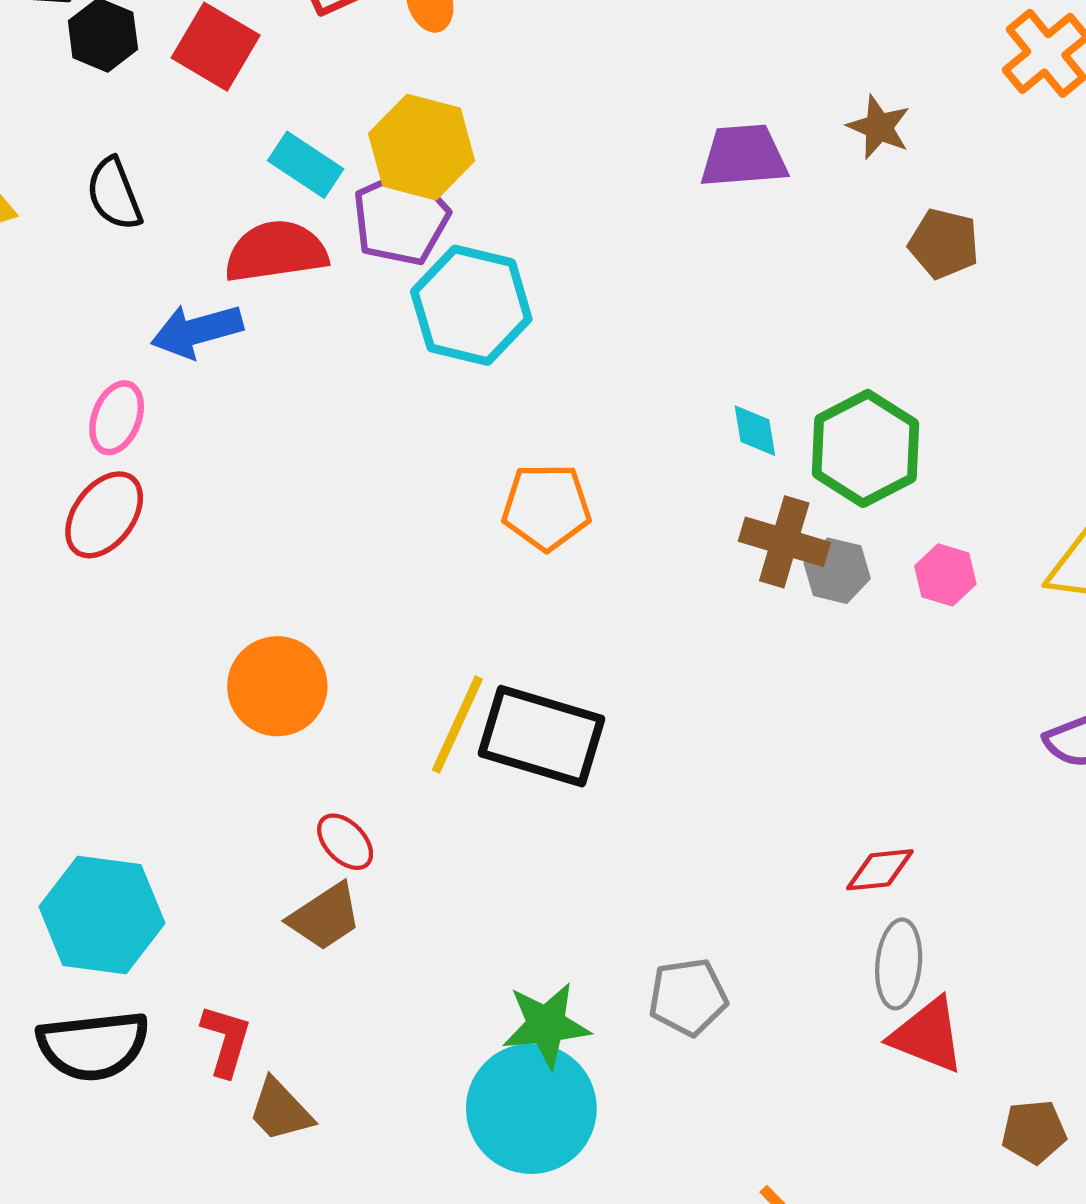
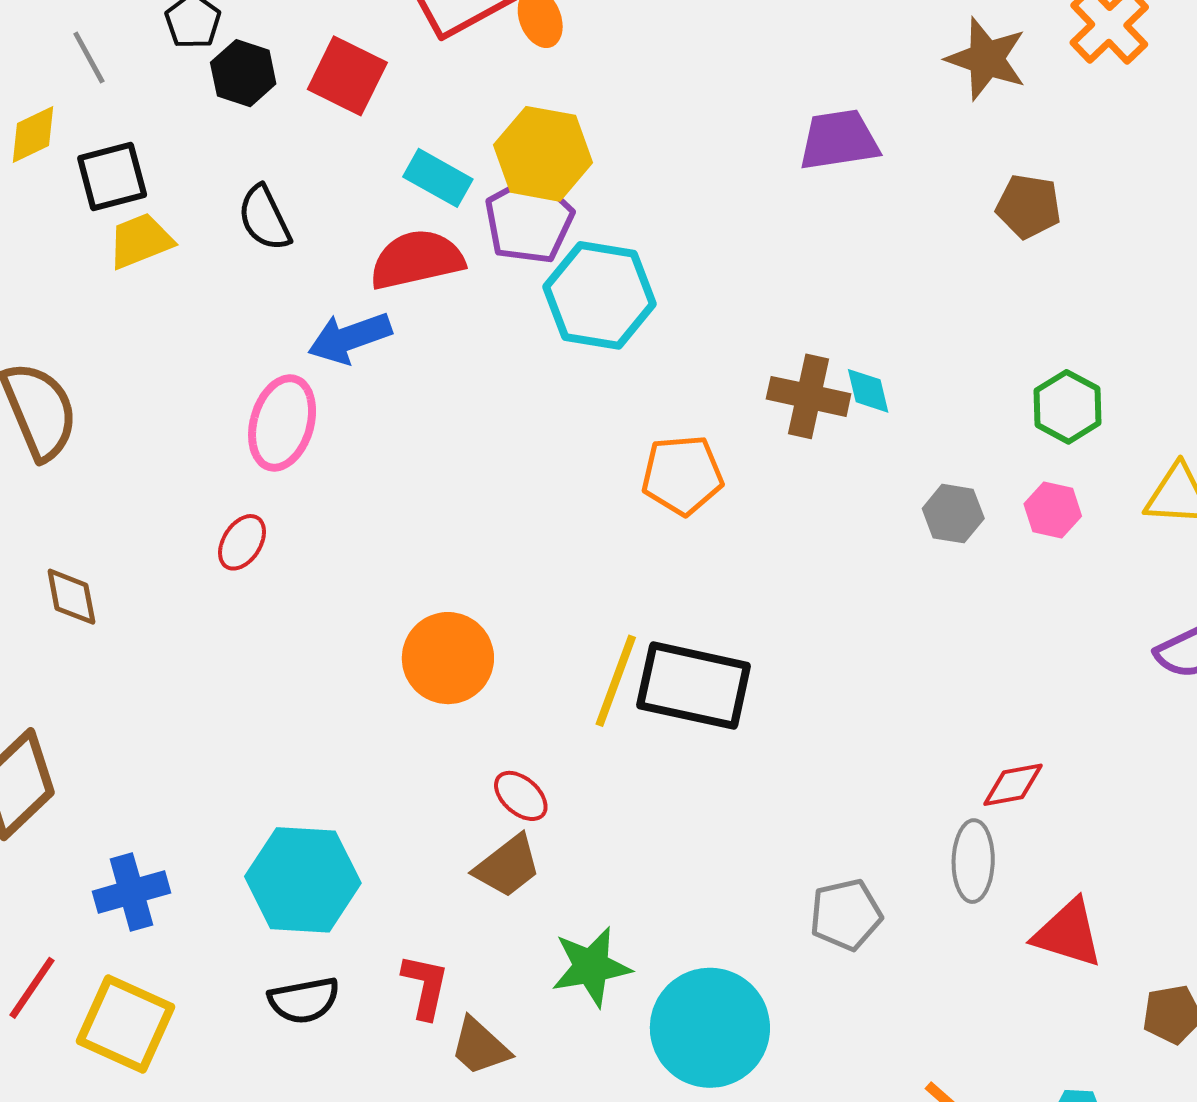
brown star: (879, 127) -> (986, 59), moved, size x1.4
pink ellipse: (117, 418) -> (282, 423), size x1.4
green hexagon: (865, 448) -> (1067, 407), moved, size x0.7
red ellipse: (104, 515) -> (242, 542), moved, size x0.7
brown cross: (784, 542) -> (809, 396), moved
gray ellipse: (899, 964) -> (973, 861), moved
green star: (546, 1025) -> (591, 967), moved
black semicircle: (93, 1046) -> (304, 1000), size x0.7

